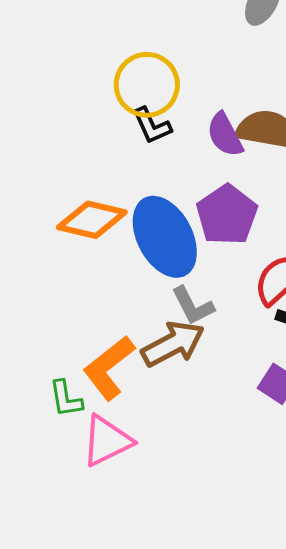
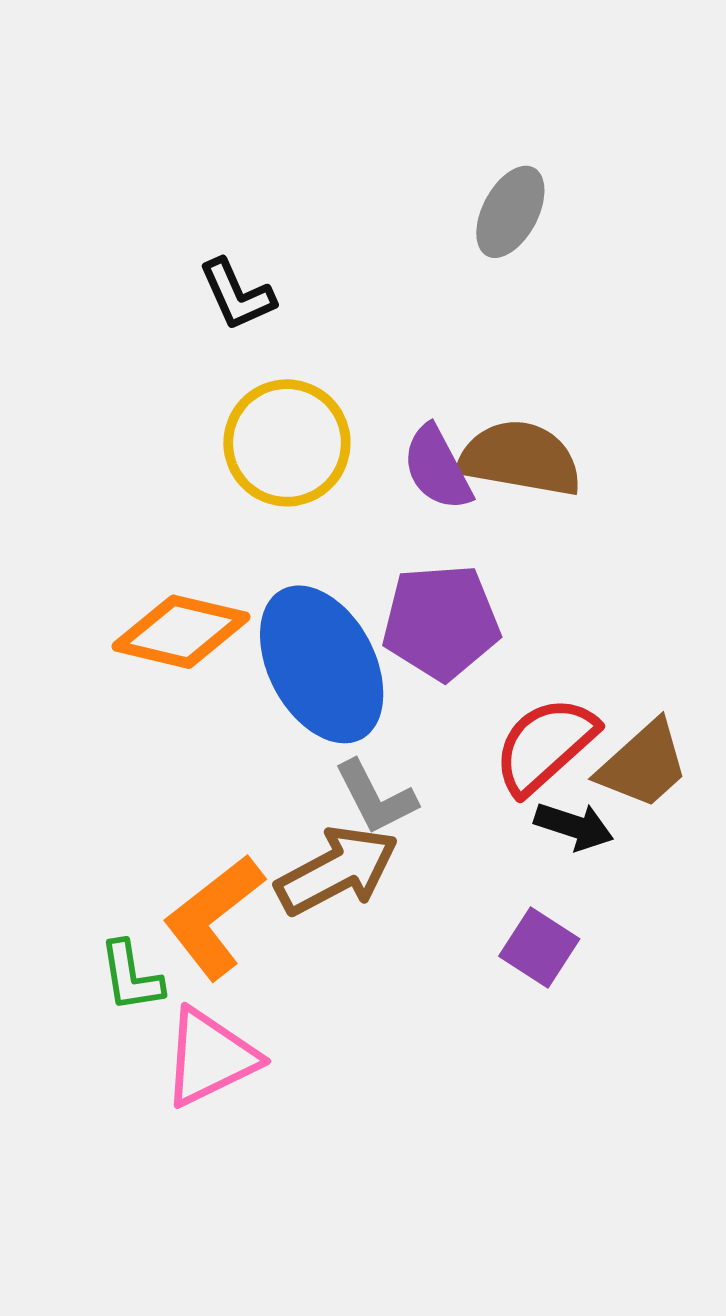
yellow circle: (147, 85) -> (287, 443), moved
black L-shape: (152, 126) -> (237, 295), moved
purple pentagon: (227, 215) -> (441, 622), turned 30

